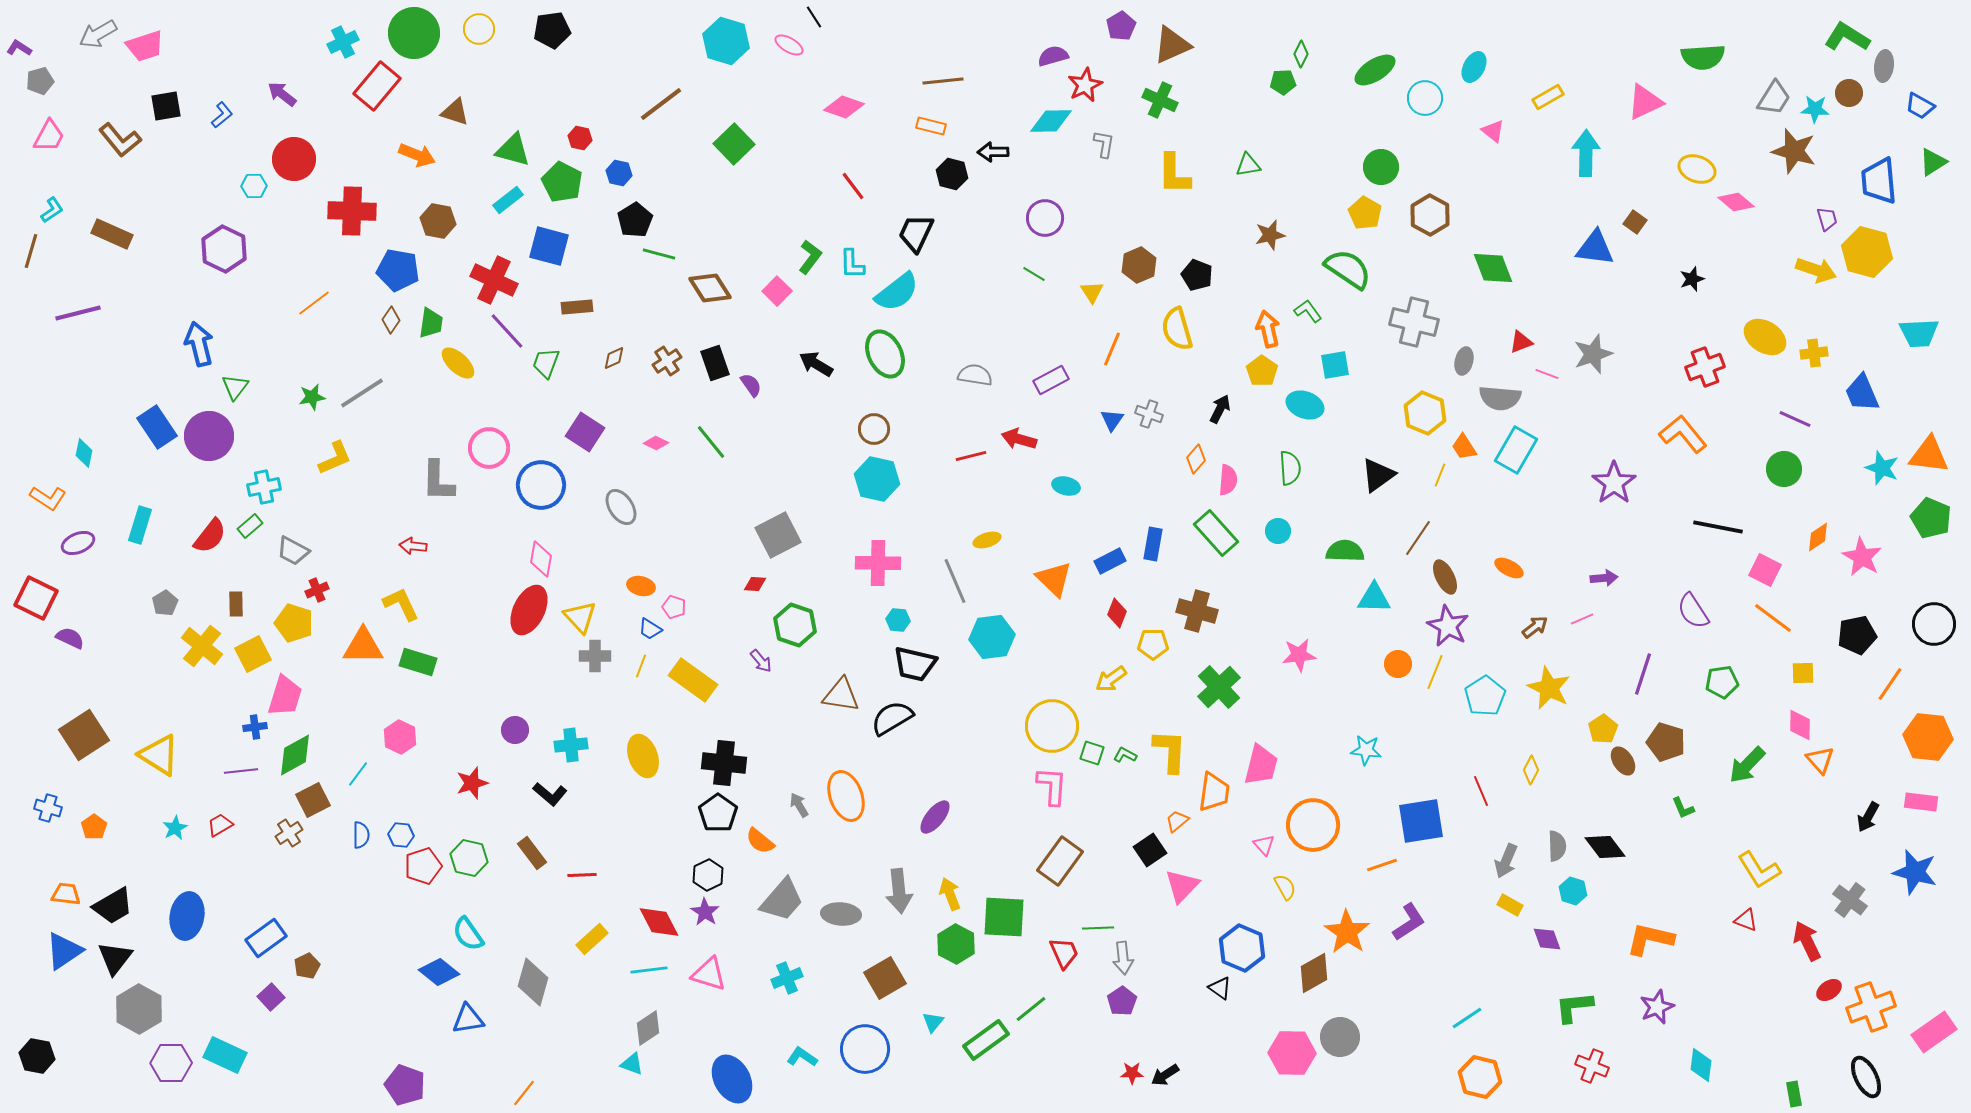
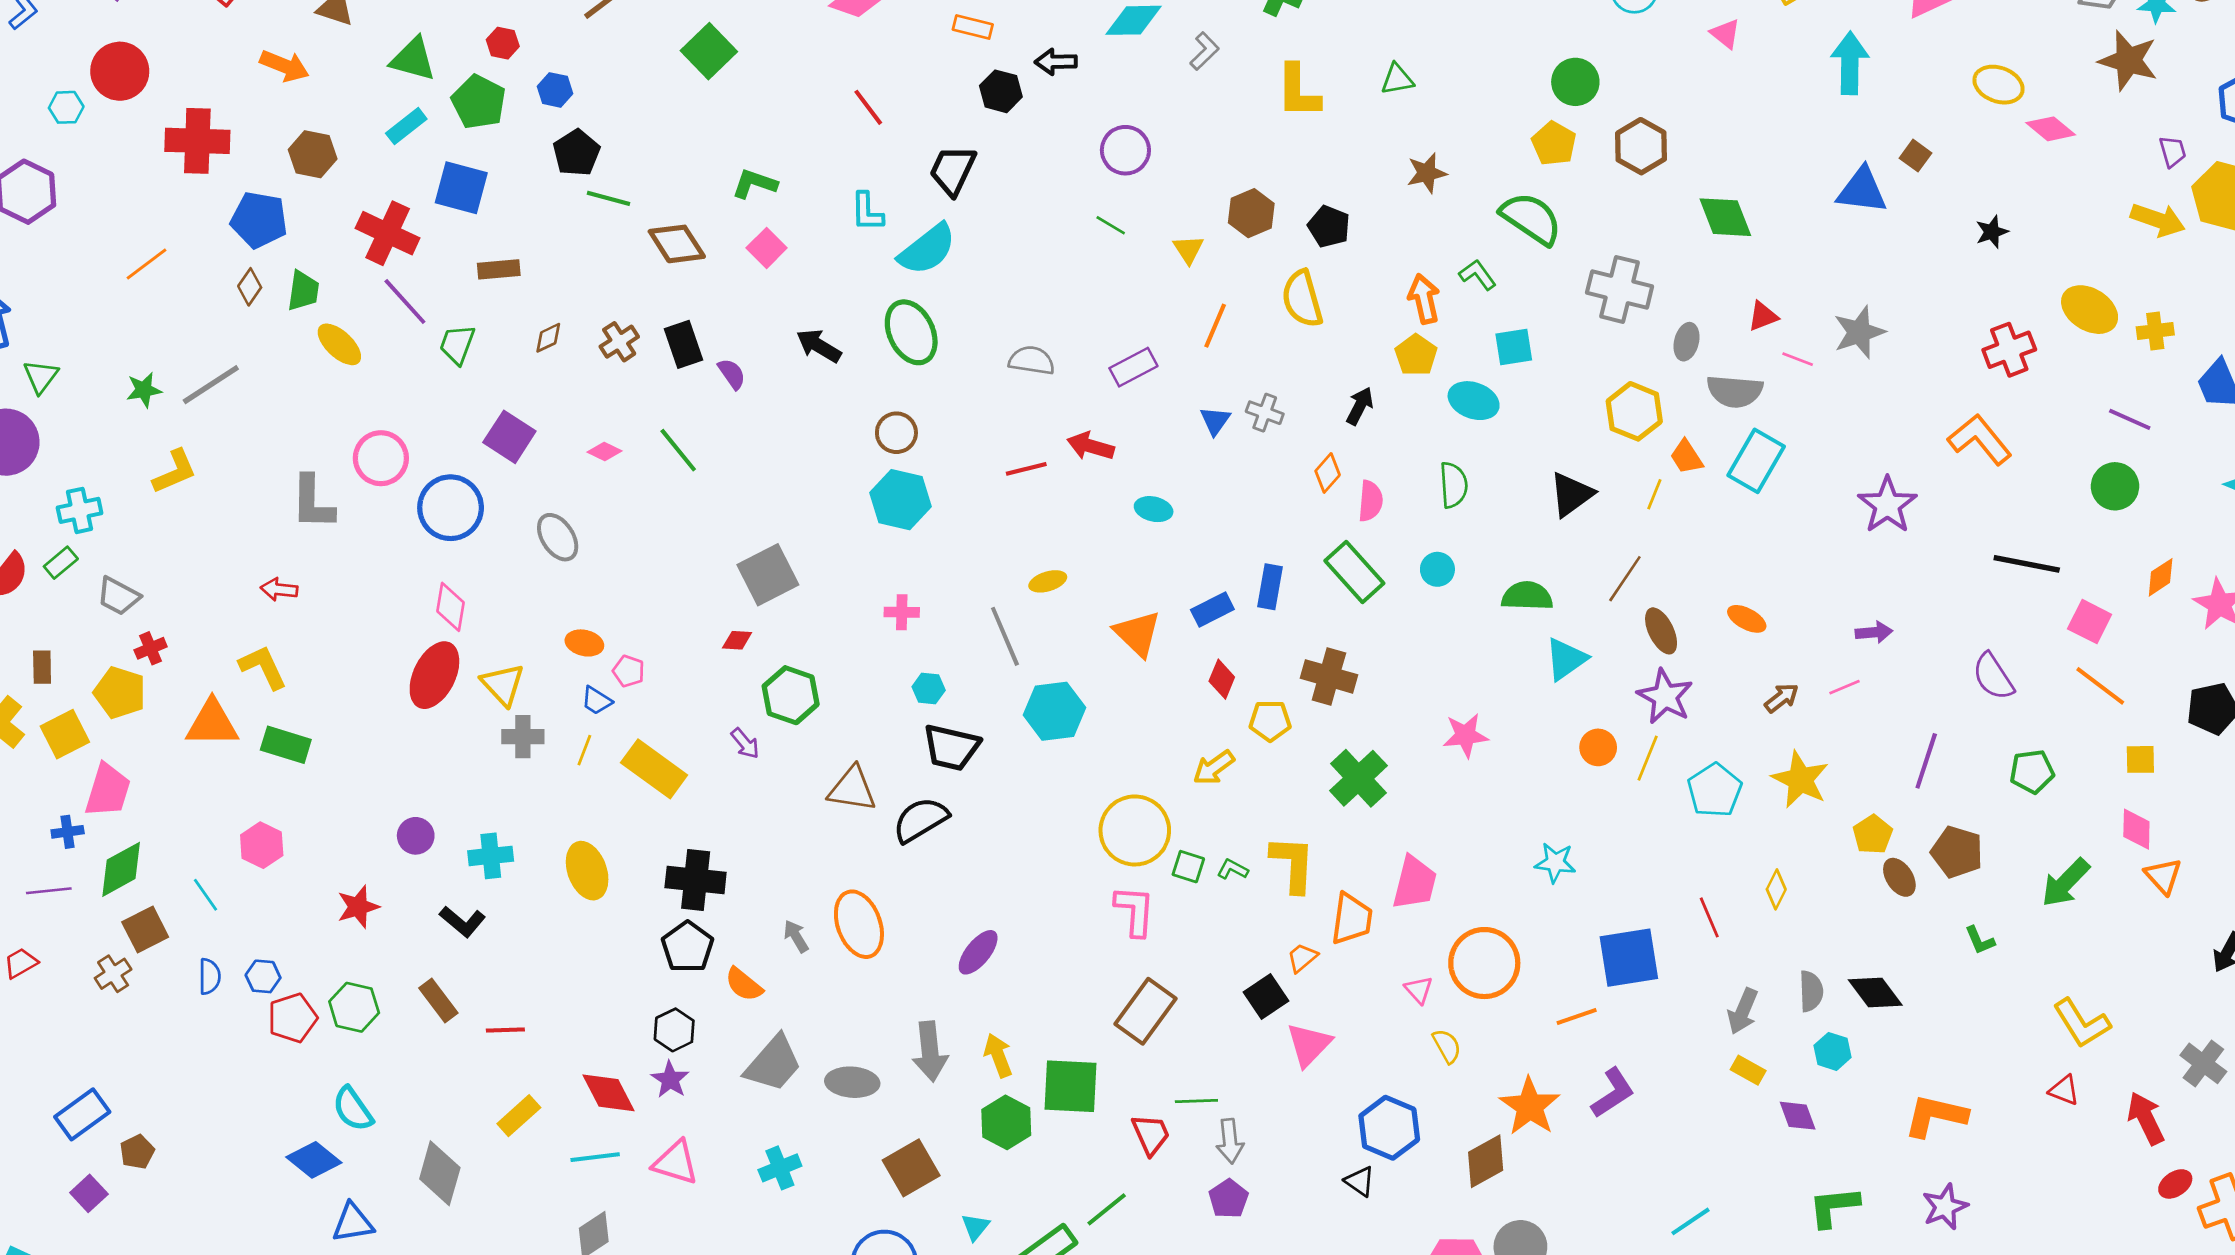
gray L-shape: (1104, 144) -> (1204, 51), turned 36
green L-shape: (810, 257) -> (754, 184), moved, turned -108
pink cross: (878, 563) -> (902, 612), size x0.6
cyan triangle: (1374, 598) -> (1566, 659), turned -36
cyan line: (358, 774) -> (205, 895), turned -72

